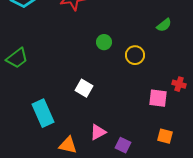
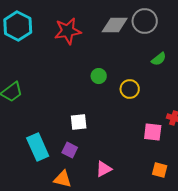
white square: (84, 88) -> (79, 122), turned -36
pink triangle: (98, 132) -> (104, 169), moved
purple square: (123, 145) -> (70, 150), moved

